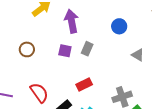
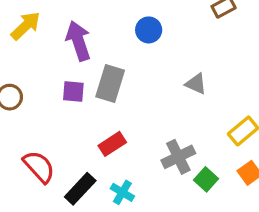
blue circle: (119, 26) -> (149, 30), moved
gray rectangle: (87, 49) -> (110, 83), size x1.5

